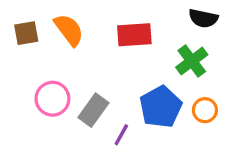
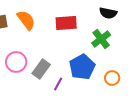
orange circle: (205, 110) -> (112, 78), moved

